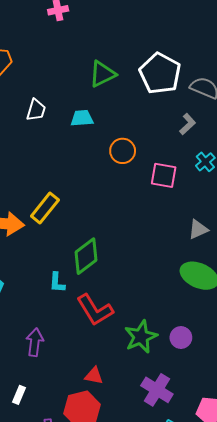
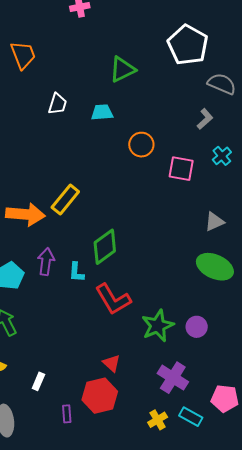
white pentagon: (160, 73) -> (188, 45), moved
purple arrow: (35, 342) -> (46, 262), moved
red triangle: (94, 376) -> (112, 363), turned 30

